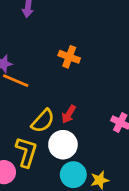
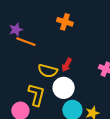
yellow semicircle: (43, 121) -> (48, 71), turned 66

